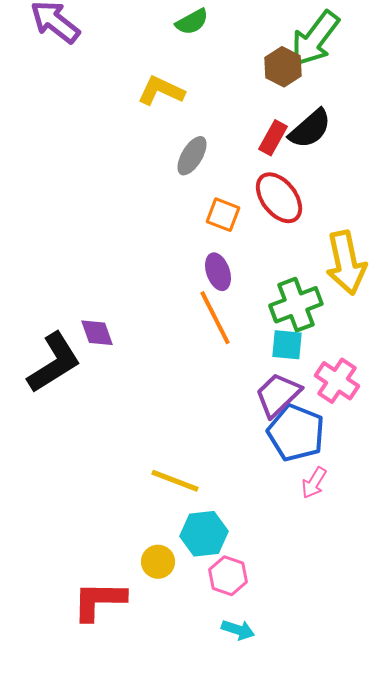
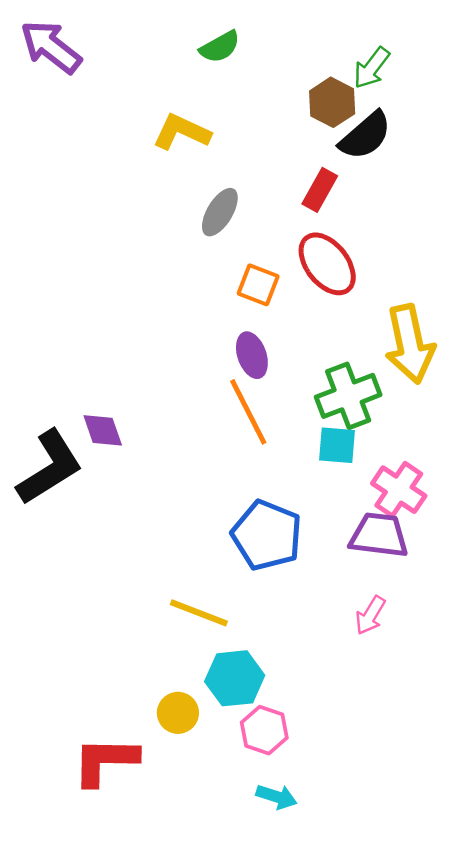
green arrow: (315, 39) -> (372, 68), size x0.6
black semicircle: (310, 129) -> (365, 136), moved
purple trapezoid: (278, 395) -> (379, 535), moved, turned 51
blue pentagon: (296, 433) -> (267, 535), moved

